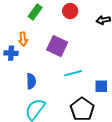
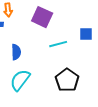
blue square: (101, 86) -> (86, 34), moved

